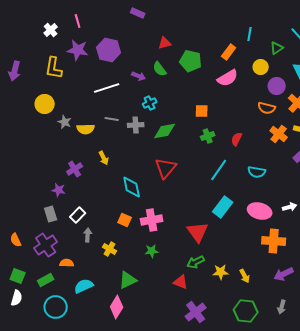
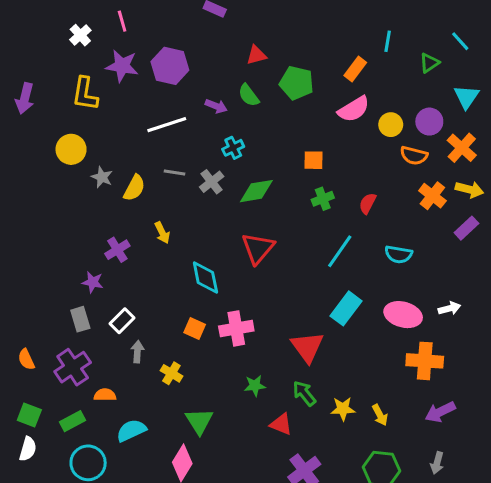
yellow circle: (261, 67) -> (391, 125), moved
gray cross: (136, 125) -> (212, 182), turned -35
yellow semicircle: (86, 129) -> (134, 188), turned -60
green star: (152, 251) -> (255, 386), moved
green arrow: (196, 262) -> (304, 393), turned 78
green triangle: (128, 280) -> (199, 421), turned -36

